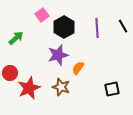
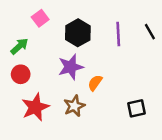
pink square: (42, 15) -> (40, 18), moved
red circle: (10, 73) -> (21, 74), moved
brown star: (61, 87) -> (74, 106), turned 30

